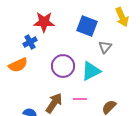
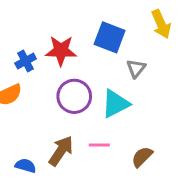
red star: (44, 22) -> (61, 51), moved

